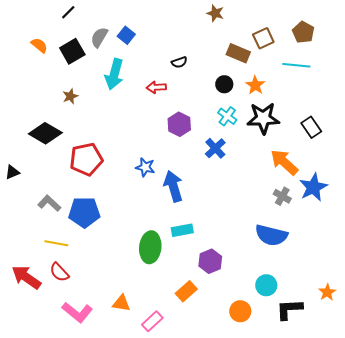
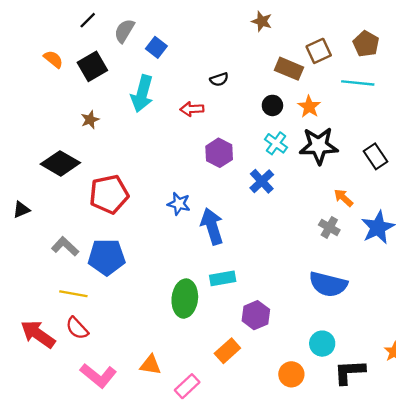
gray semicircle: (99, 37) -> (124, 31), moved
orange arrow: (284, 162) -> (344, 198), size x0.6
gray cross: (282, 196) -> (329, 227), moved

